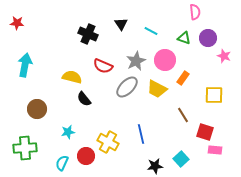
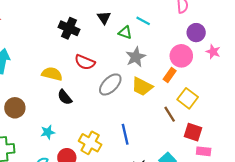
cyan line: (151, 31) -> (143, 21), moved
green triangle: (184, 38) -> (125, 33), moved
pink circle: (165, 60) -> (181, 56), moved
gray star: (136, 61) -> (136, 57), moved
yellow square: (214, 95) -> (188, 98), moved, turned 36

